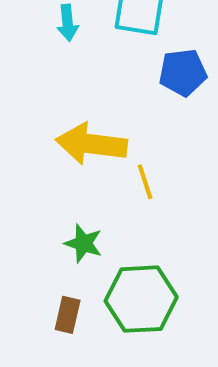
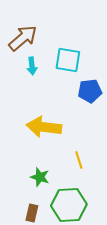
yellow line: (145, 182) -> (79, 160), moved

